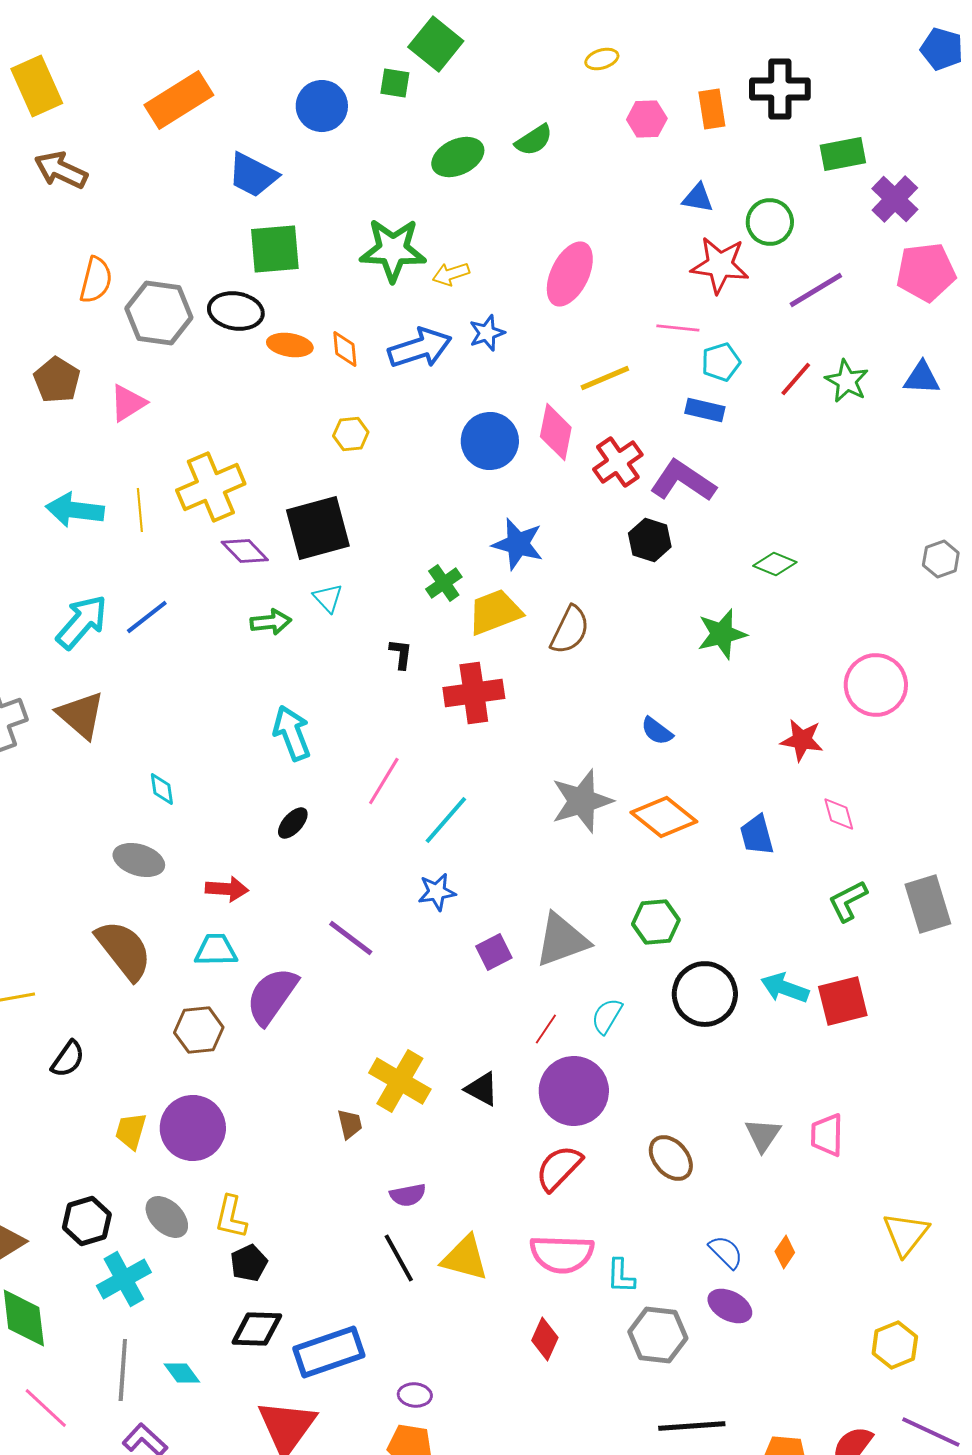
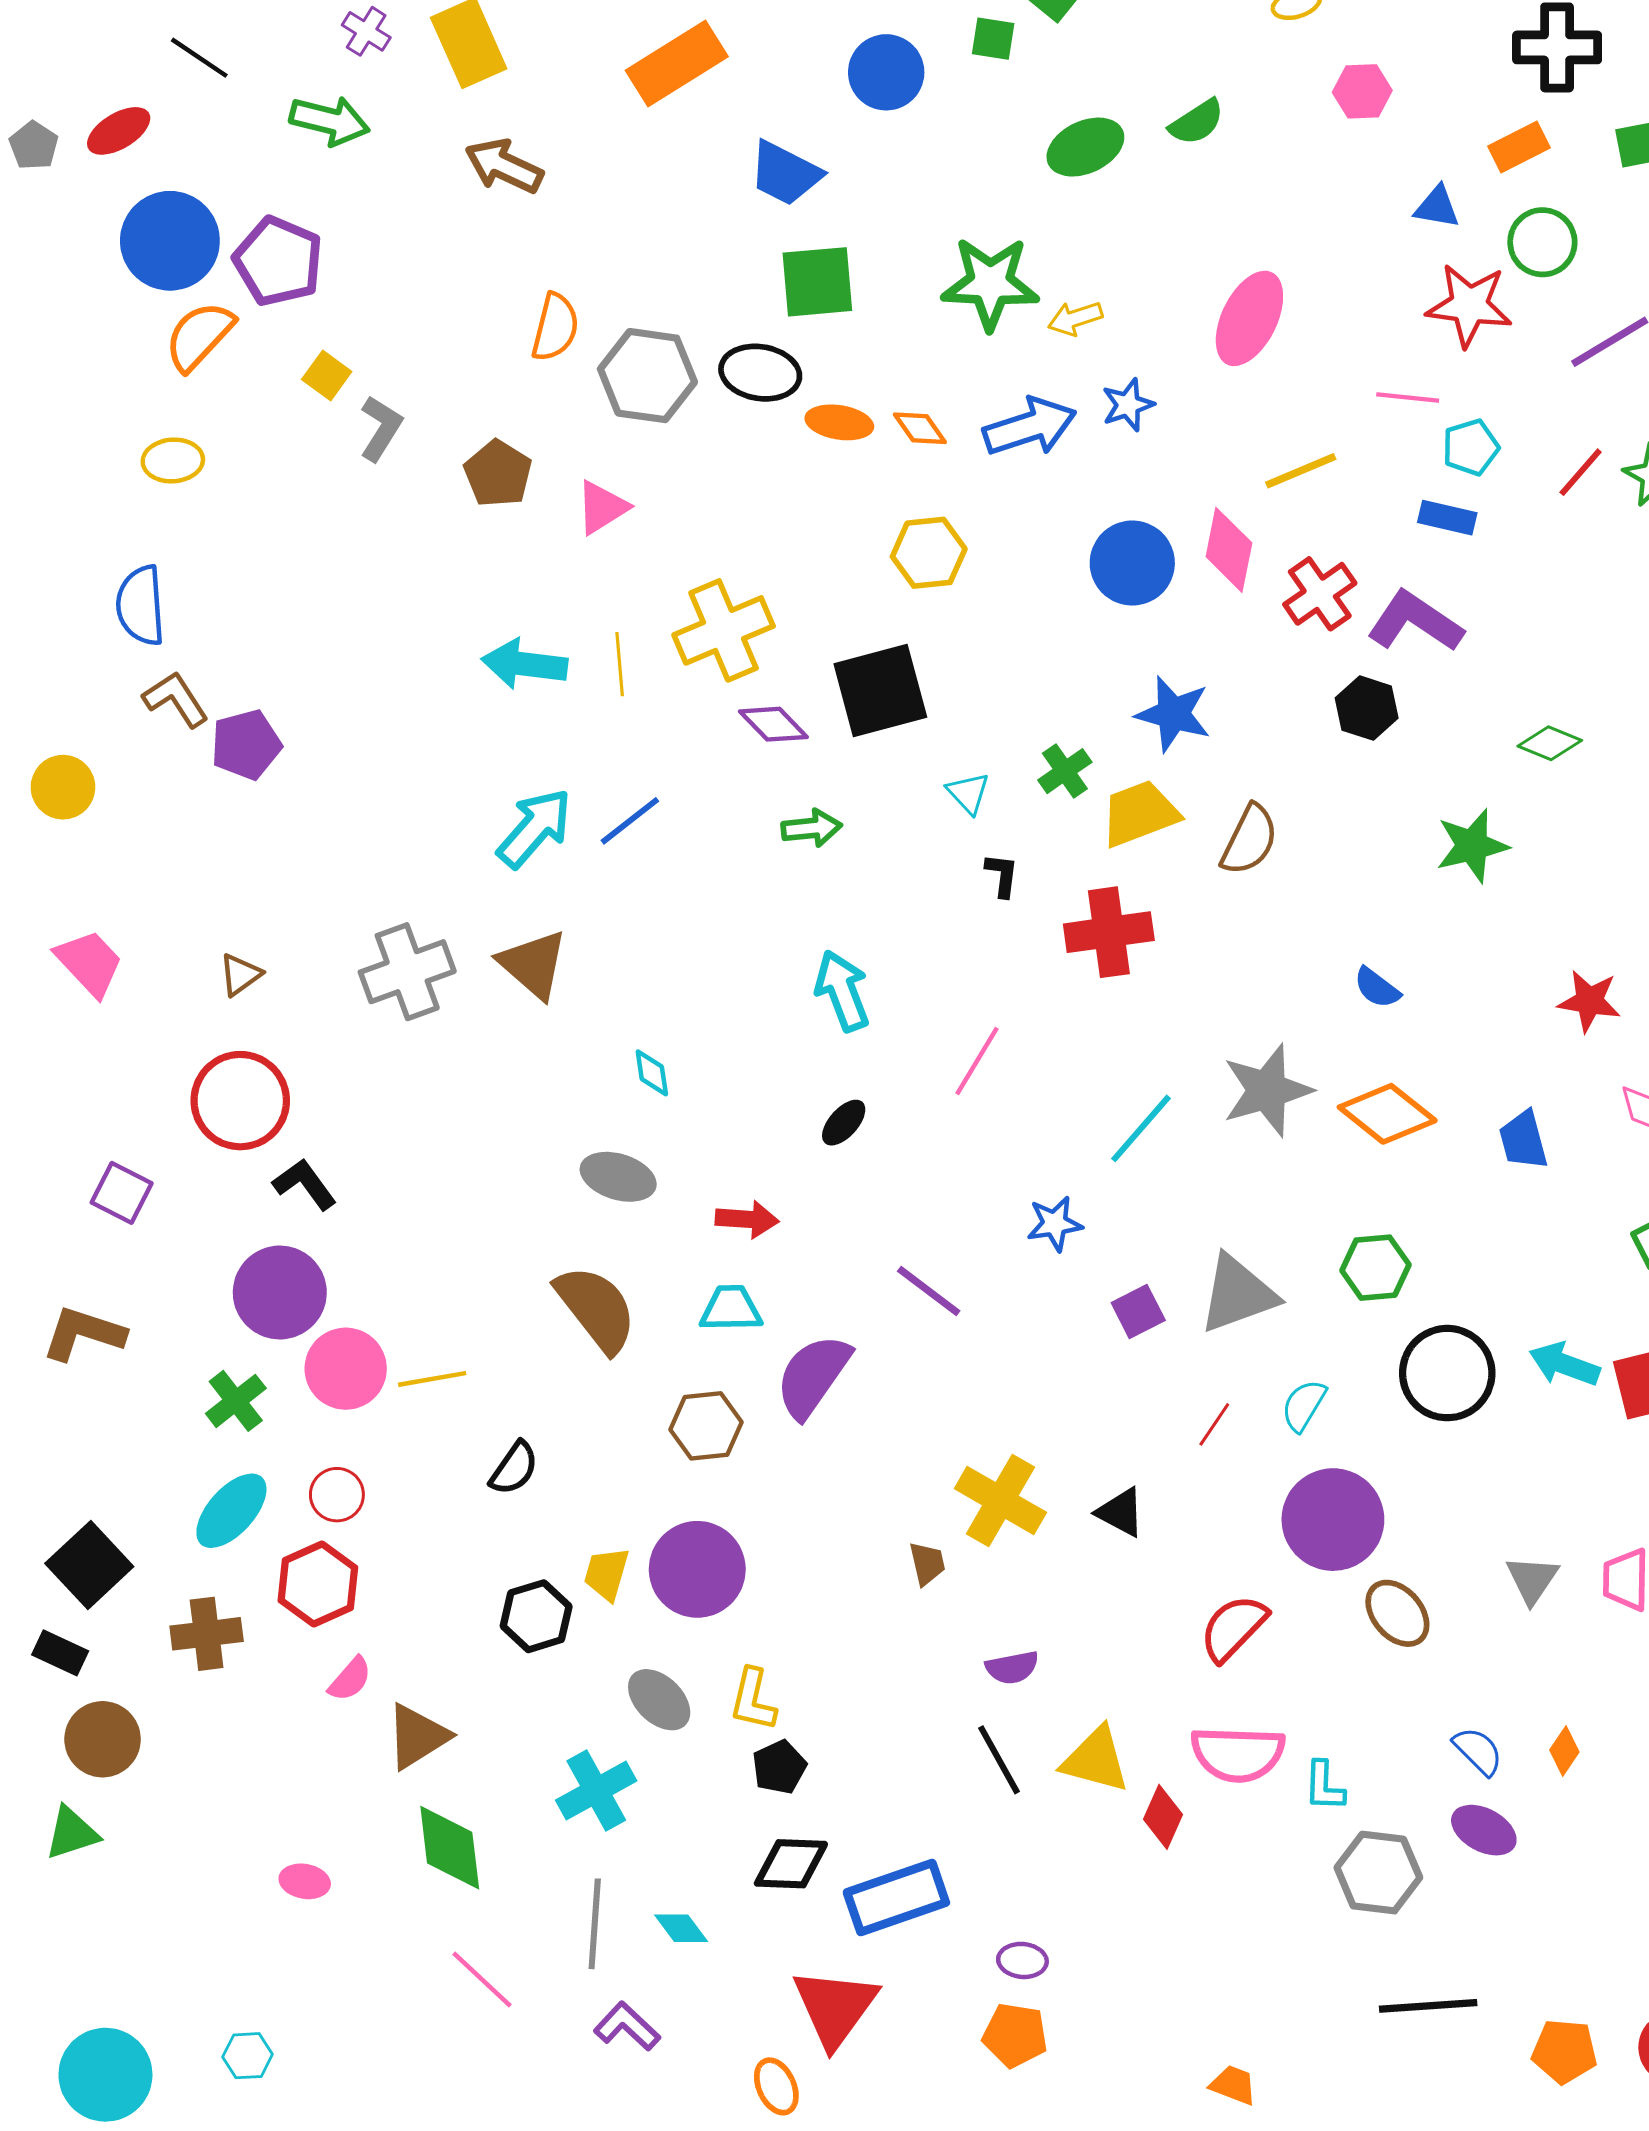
orange rectangle: (712, 109) -> (1519, 147), moved, turned 72
orange diamond: (345, 349) -> (920, 428), turned -30
yellow hexagon: (351, 434) -> (929, 553), size x1.4
cyan triangle: (328, 598) -> (968, 793), moved
cyan line: (446, 820) -> (1141, 1128), moved
purple circle: (574, 1091) -> (1333, 1520), moved
black hexagon: (87, 1221) -> (536, 1616), moved
red diamond: (545, 1339) -> (1163, 1817), moved

